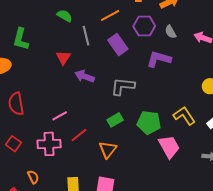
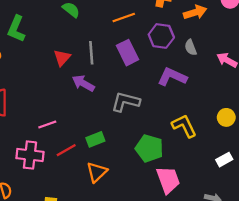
gray line: (86, 36) -> (91, 53), moved
yellow L-shape: (184, 116) -> (184, 126), moved
green rectangle: (115, 120) -> (95, 139), moved

